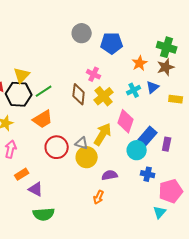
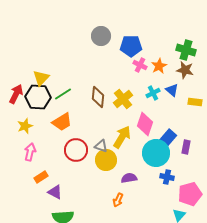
brown star: (166, 67) -> (185, 70), turned 30
pink cross: (94, 74) -> (140, 65), moved
blue triangle: (153, 87) -> (172, 90), turned -40
cyan circle: (137, 150) -> (156, 153), size x1.4

